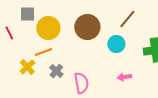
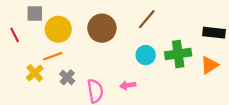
cyan circle: (116, 44) -> (146, 55), moved
pink arrow: (124, 77) -> (128, 85), moved

